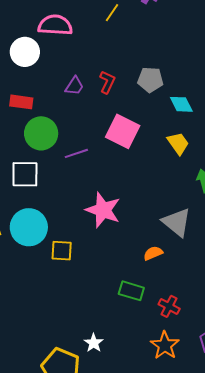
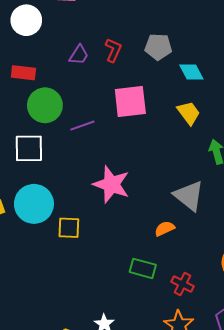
pink square: (123, 131) -> (130, 101), turned -32

